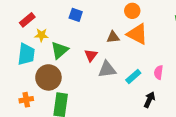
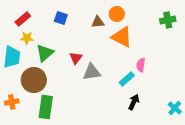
red rectangle: (27, 20) -> (23, 19), moved
brown triangle: (113, 37) -> (98, 22), moved
pink semicircle: (159, 72) -> (141, 65), moved
cyan rectangle: (133, 76) -> (127, 79), moved

